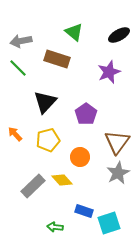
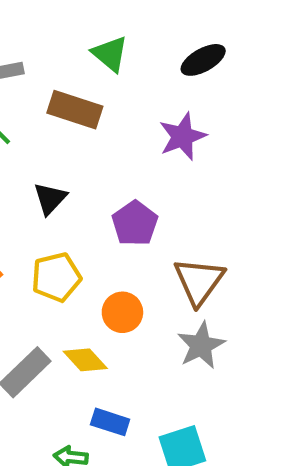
black triangle: (45, 102) -> (50, 199), size x0.7
blue rectangle: (84, 211) -> (110, 422), moved

